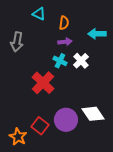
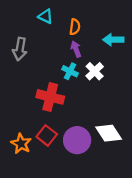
purple arrow: (65, 42) -> (76, 49), turned -104
red cross: (43, 83) -> (50, 97), turned -30
red square: (40, 126) -> (47, 135), moved
orange star: (18, 137) -> (21, 144), moved

